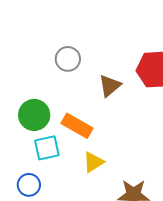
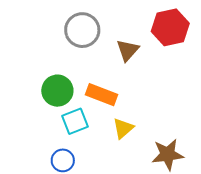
gray circle: (68, 59) -> (82, 30), size x1.4

